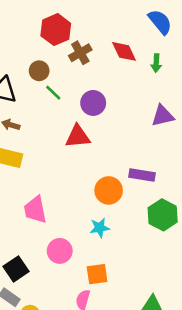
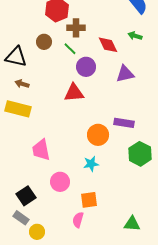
red diamond: (124, 51) -> (108, 45), moved
brown cross: (80, 53) -> (76, 28), turned 30
green arrow: (156, 63) -> (135, 36), turned 104
green line: (53, 93) -> (70, 49), moved
purple triangle: (163, 116) -> (125, 74), moved

